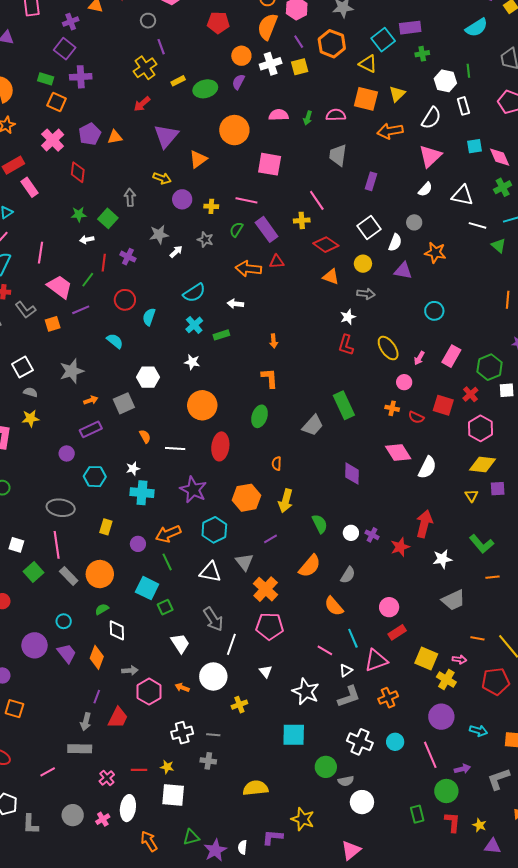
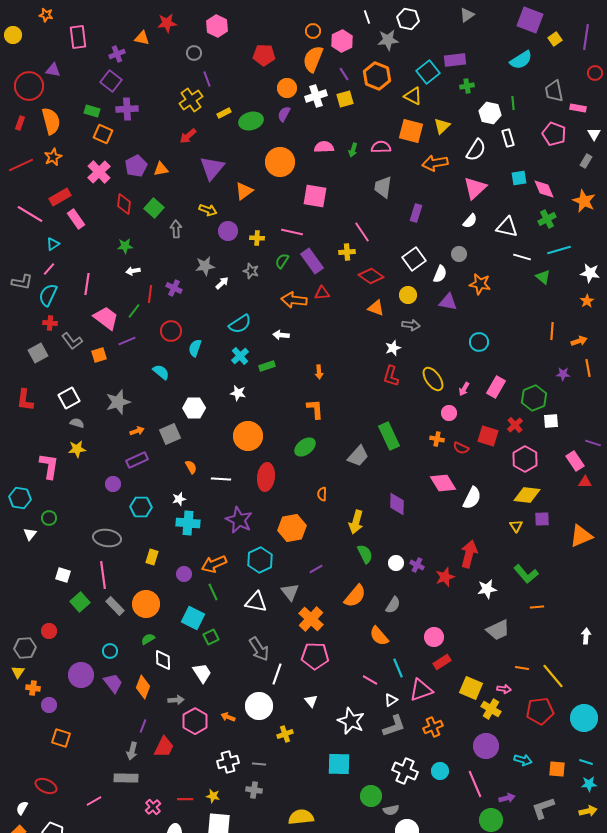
green square: (108, 218) -> (154, 208), moved
green ellipse: (260, 416) -> (305, 447), turned 35
yellow arrow: (286, 501) -> (356, 522), moved
white trapezoid: (180, 643) -> (202, 673), moved

